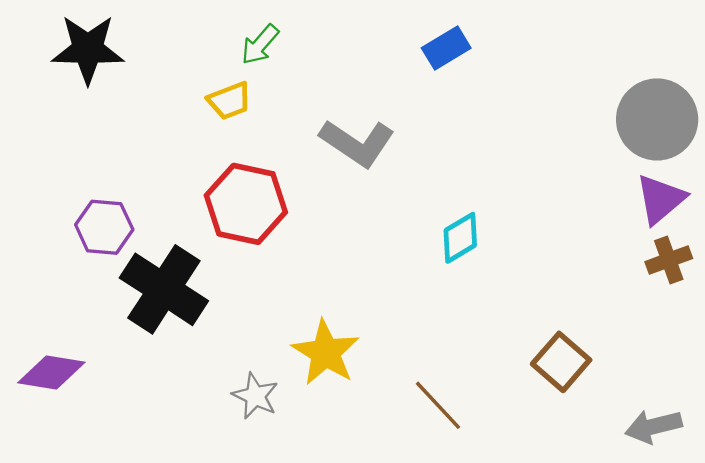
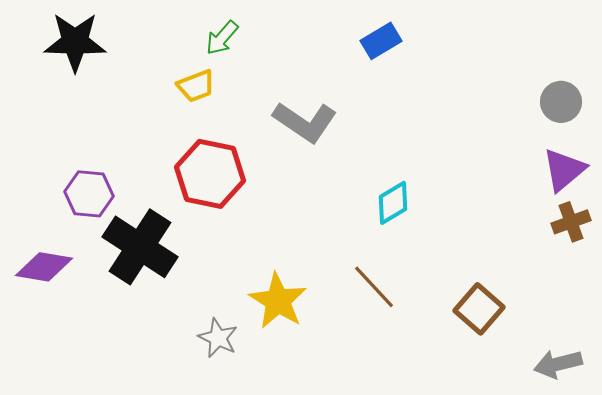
gray circle: (657, 119) -> (561, 102), size x0.6
purple diamond: (51, 373) -> (44, 267), moved
brown line: (438, 405) -> (374, 287), moved

